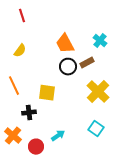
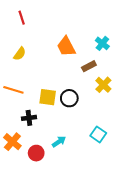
black circle: (68, 67) -> (69, 98), moved
orange line: (14, 86) -> (13, 90), turned -48
yellow cross: (98, 92) -> (103, 85), moved, size x0.7

